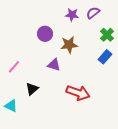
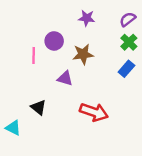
purple semicircle: (93, 13) -> (128, 19), moved
pink line: (14, 67) -> (34, 55), moved, turned -40
black triangle: (32, 89) -> (38, 107), turned -40

